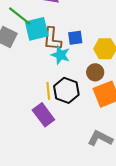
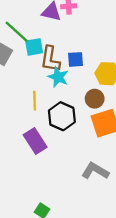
cyan square: (37, 29) -> (34, 47), size x0.7
yellow line: (48, 91) -> (35, 101), moved

